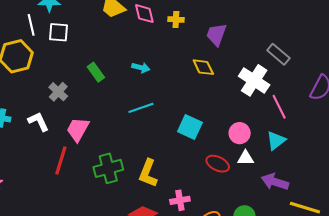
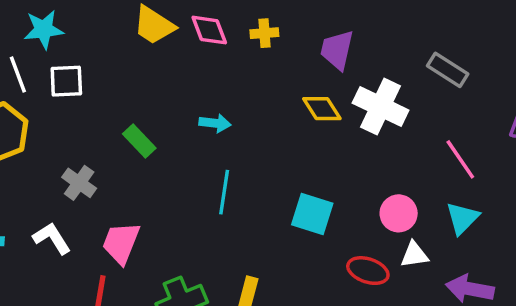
white cross: (254, 80) -> (381, 107), moved
cyan line: (141, 108) -> (224, 192), turned -55

